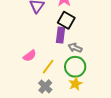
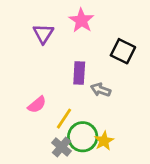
black square: (66, 20) -> (123, 51), moved
green circle: (75, 67) -> (83, 137), moved

